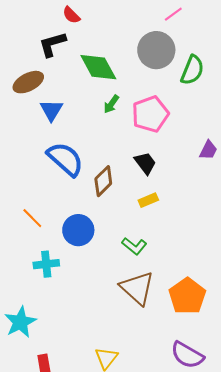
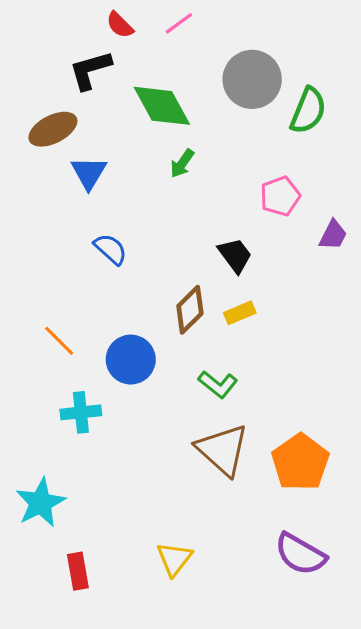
pink line: (173, 14) -> (179, 23), moved
pink pentagon: (150, 114) -> (280, 196), moved, size x0.7
blue semicircle: (65, 159) -> (111, 249), size x0.6
brown diamond: (103, 181) -> (190, 310), moved

